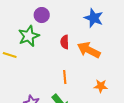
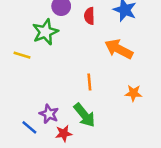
red semicircle: (65, 42) -> (89, 16), moved

